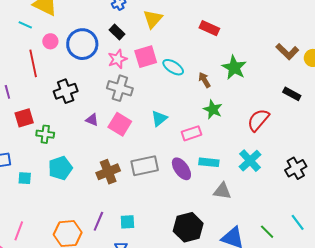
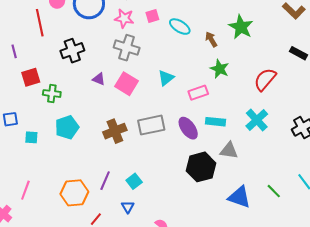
pink square: (146, 57) -> (152, 16), size x0.6
pink star: (117, 59) -> (124, 18), turned 30
cyan square: (127, 222) -> (134, 181), turned -35
black hexagon: (188, 227) -> (201, 167), moved

